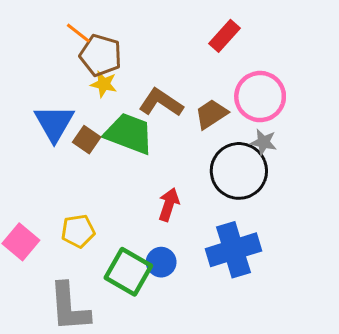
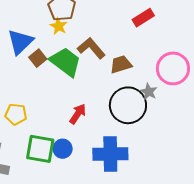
pink circle: (260, 97) -> (173, 68), moved
green square: (128, 272) -> (40, 149), turned -36

